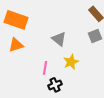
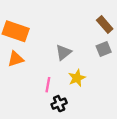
gray triangle: (59, 39) -> (64, 52), turned 42

